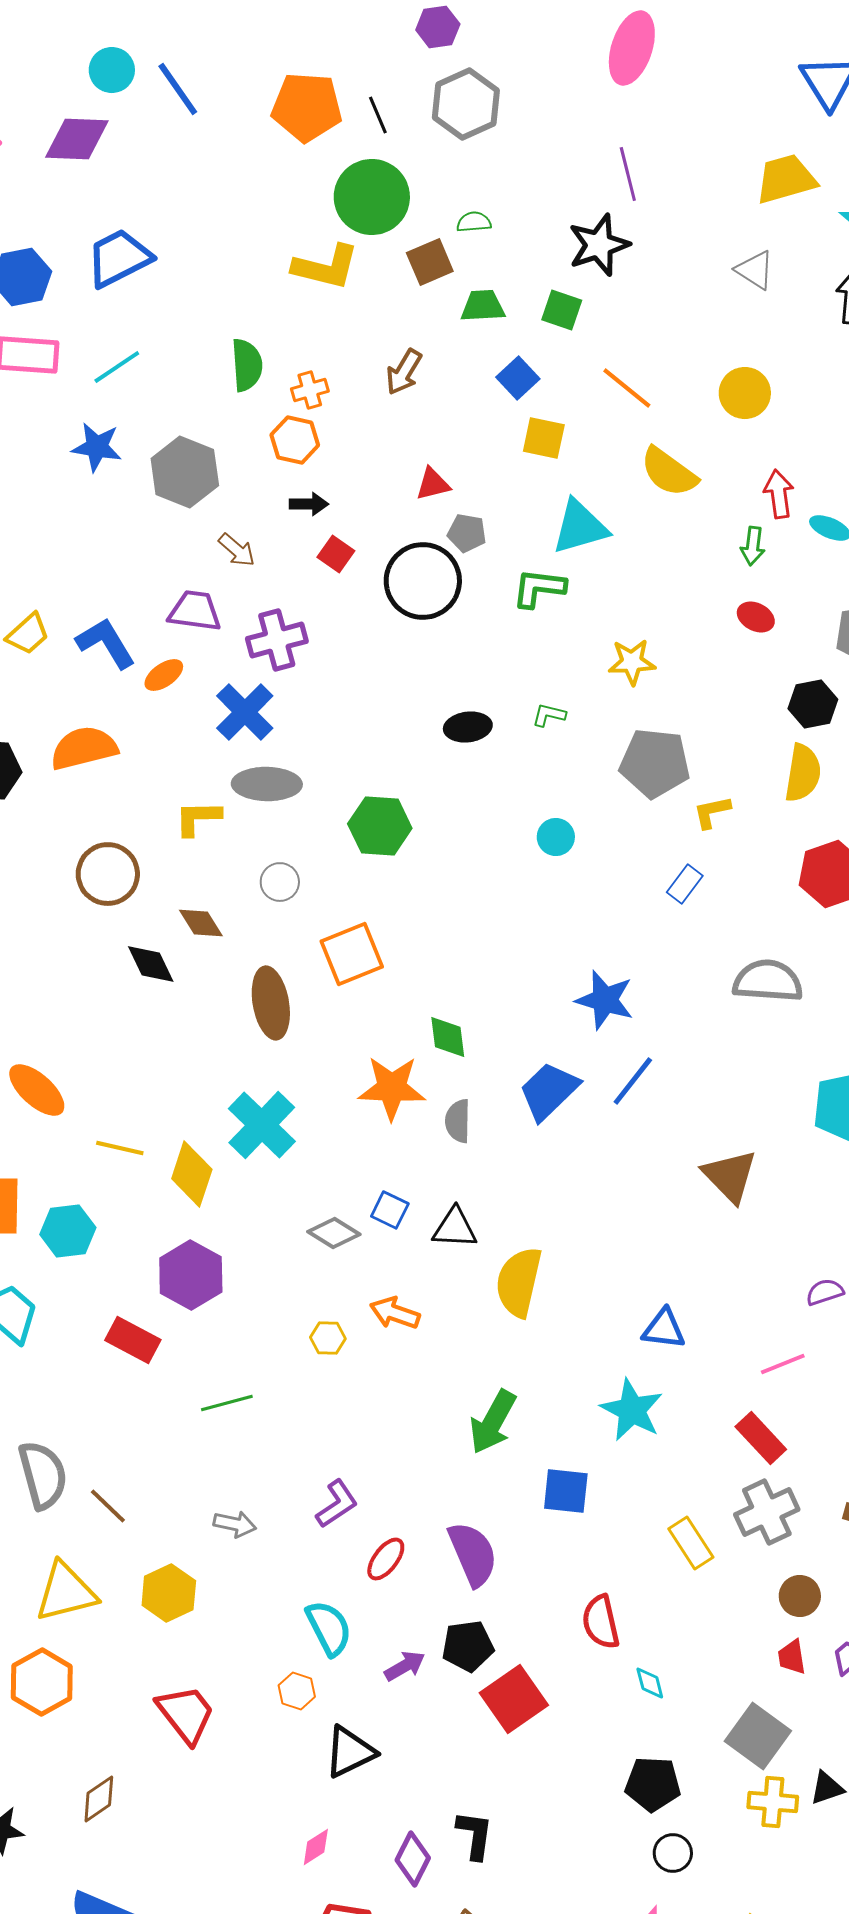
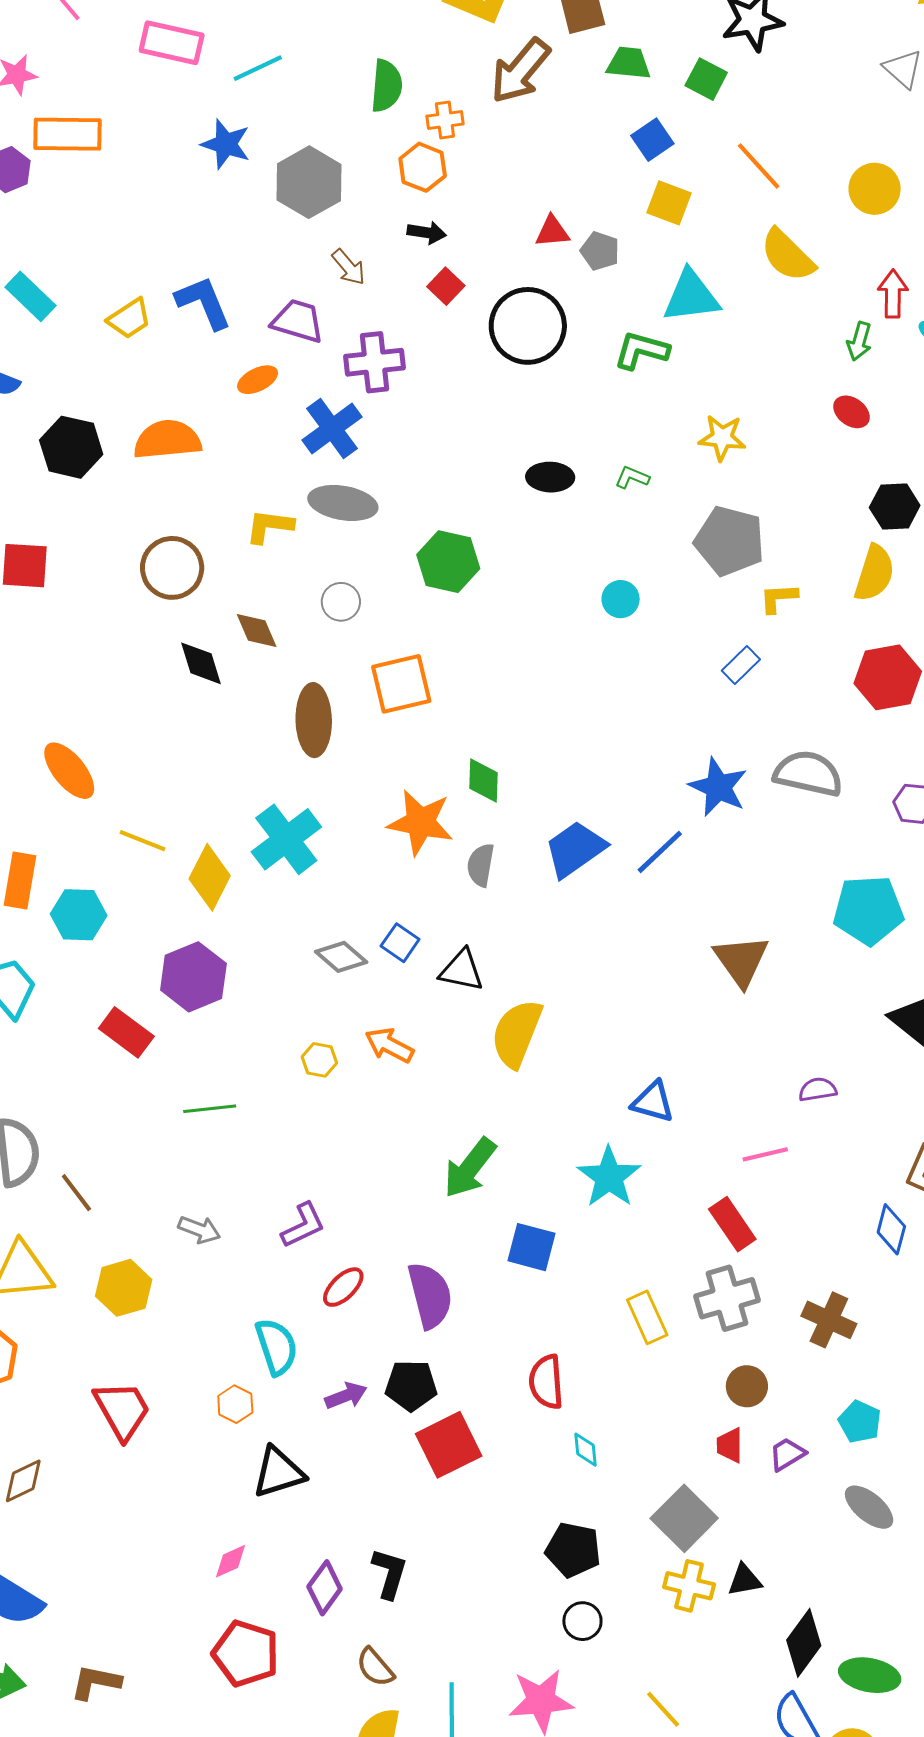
brown arrow: (404, 372) -> (520, 71), moved, size x1.5
gray pentagon: (467, 533) -> (600, 251), moved
blue L-shape: (106, 643) -> (204, 303), moved
blue star: (605, 1000) -> (718, 787), moved

